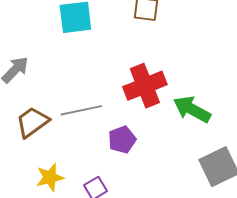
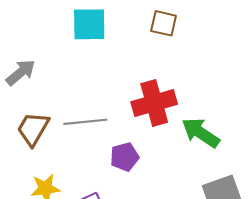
brown trapezoid: (32, 122) -> (33, 129), turned -30

